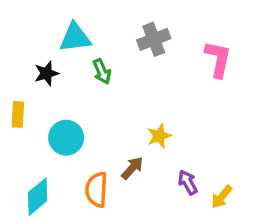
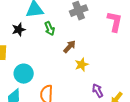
cyan circle: (66, 138) -> (24, 74), moved
brown arrow: (132, 168) -> (70, 47), moved

